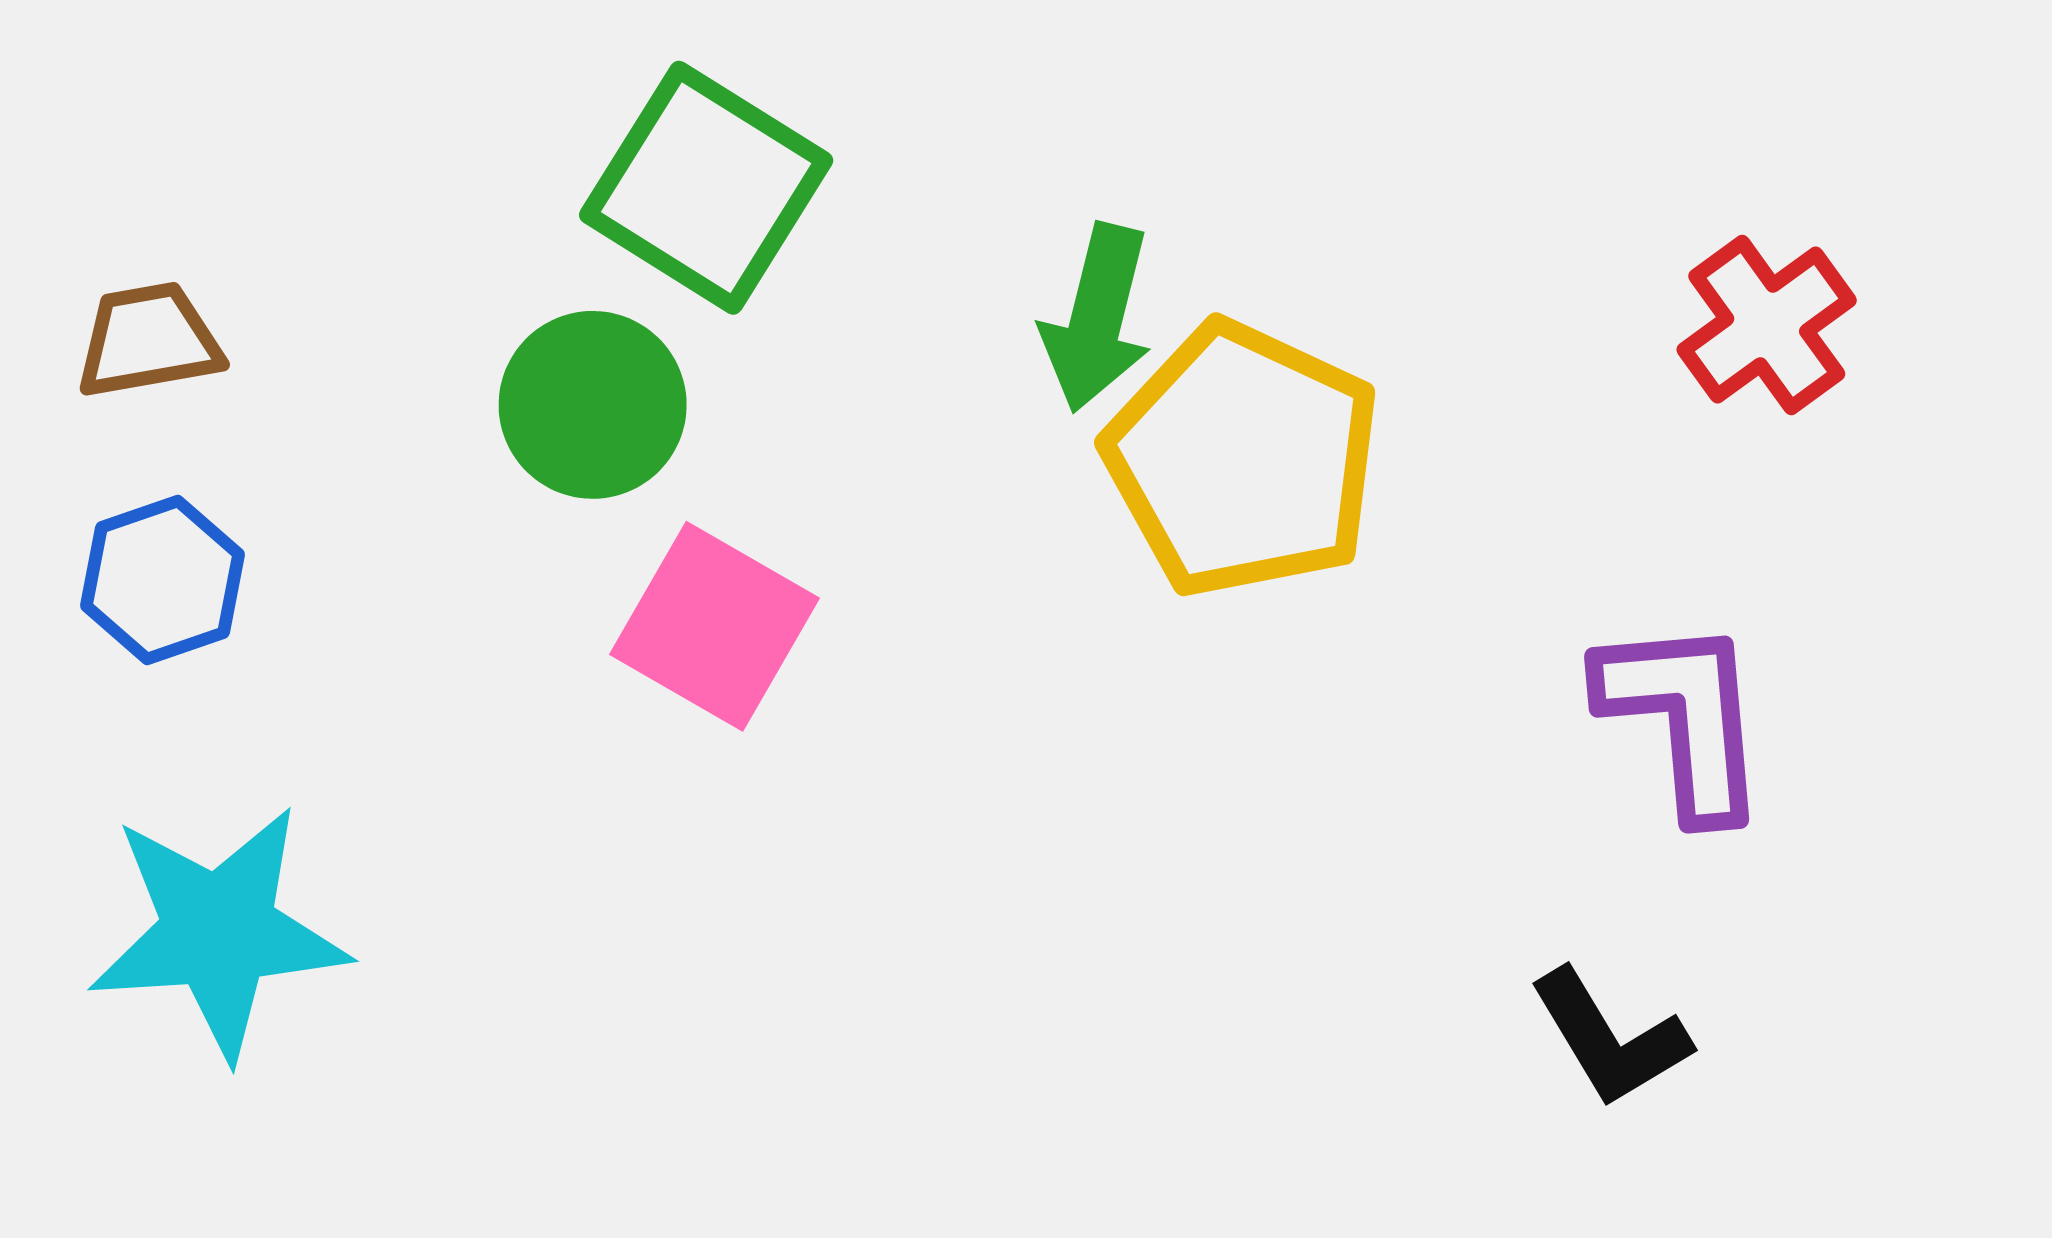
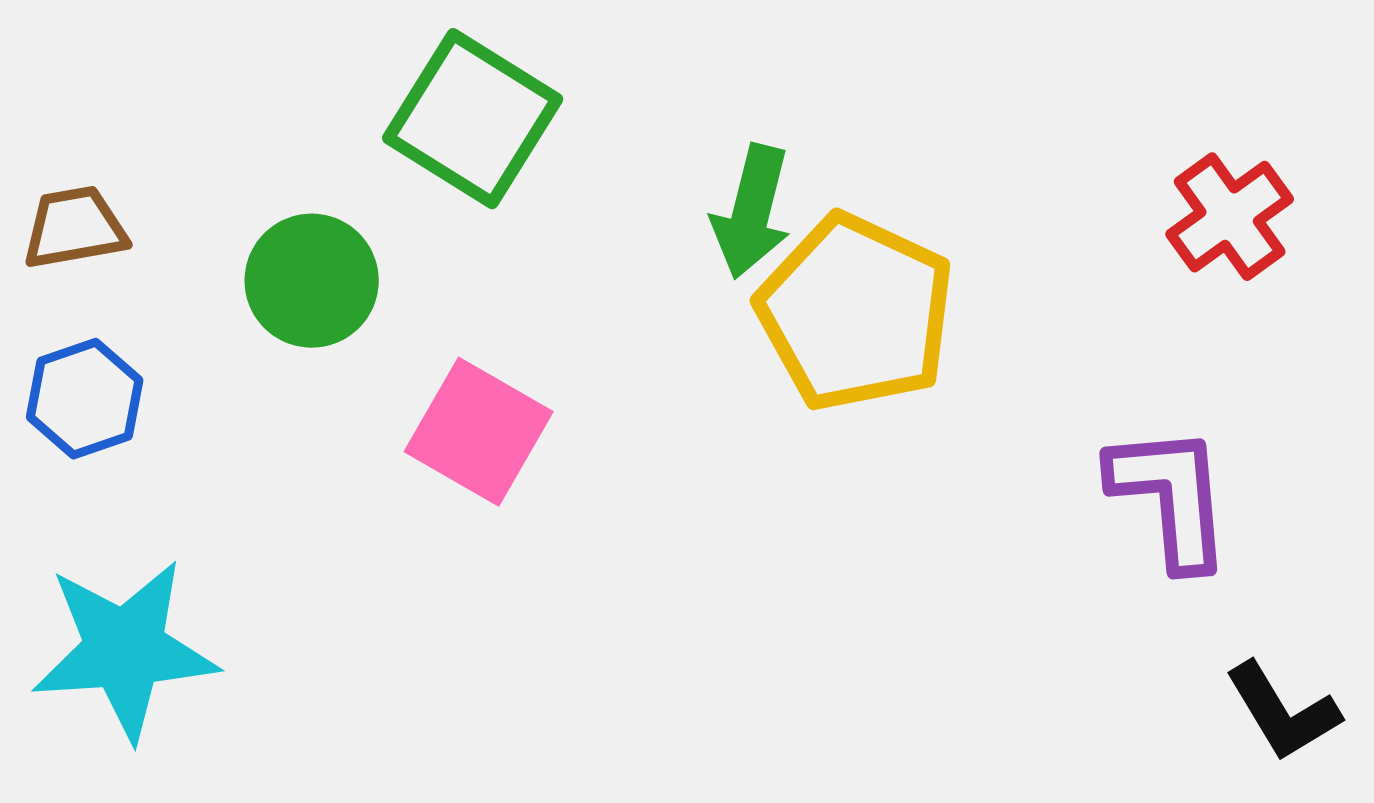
green circle: (593, 405) -> (312, 281), moved
black L-shape: (1610, 1038) -> (1283, 712), moved

